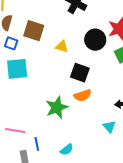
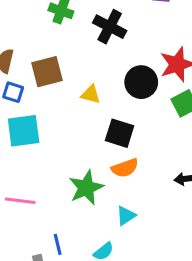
brown square: (34, 31) -> (47, 72), turned -30
cyan triangle: (109, 127) -> (126, 216), moved, turned 40
pink line: (15, 130) -> (20, 201), moved

